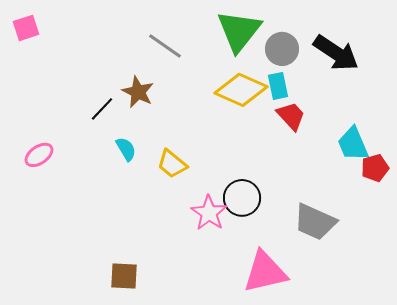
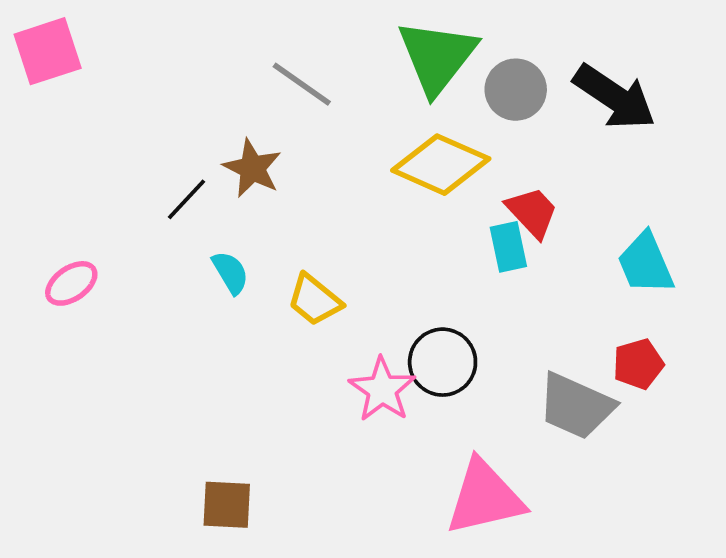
pink square: (26, 28) -> (48, 51), size x1.4
cyan rectangle: (278, 86) -> (508, 247), moved
red pentagon: (375, 168) -> (638, 364), moved

